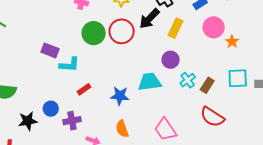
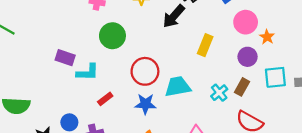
yellow rectangle: (175, 28) -> (205, 45), moved
red circle: (122, 31) -> (145, 71), moved
purple circle: (171, 60) -> (248, 57), moved
cyan cross: (188, 80) -> (219, 93), moved

